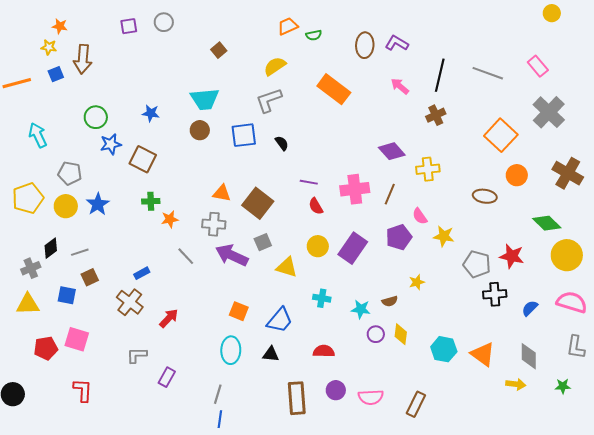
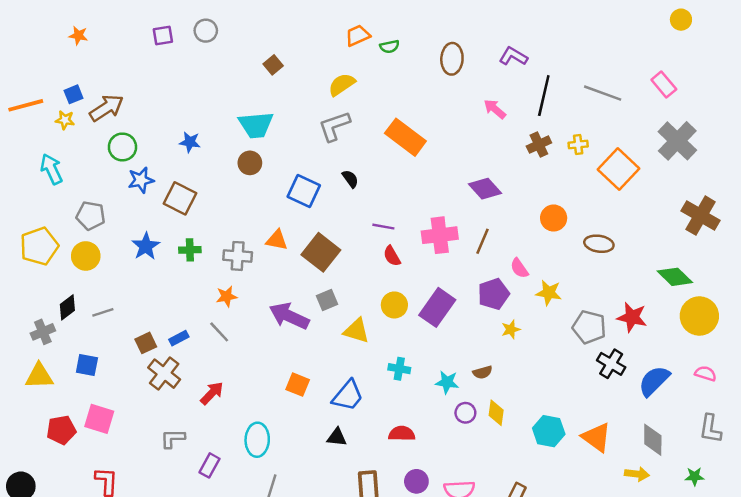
purple L-shape: (397, 43) -> (513, 56), moved
yellow star: (49, 47) -> (65, 120), moved
brown arrow: (83, 59) -> (107, 108), moved, turned -128
orange rectangle: (334, 89) -> (405, 137), moved
blue square: (244, 135) -> (304, 191), moved, turned 32
yellow cross: (428, 169) -> (578, 145), moved, size x0.7
orange circle: (517, 175) -> (554, 218), moved
blue star: (98, 204) -> (146, 246), moved
orange star: (170, 219) -> (227, 296), moved
gray cross: (214, 224) -> (238, 256), moved
gray line: (186, 256) -> (219, 332), moved
brown square: (90, 277) -> (146, 343), moved
yellow star: (417, 282) -> (511, 329), moved
black cross: (495, 294) -> (611, 364), turned 35
pink semicircle: (572, 302) -> (705, 374), size x0.6
blue semicircle: (530, 308) -> (654, 381), size x1.6
cyan ellipse: (231, 350) -> (257, 440), moved

